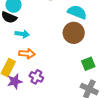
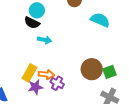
brown circle: (74, 33) -> (92, 69), moved
orange arrow: (27, 54) -> (46, 74), moved

